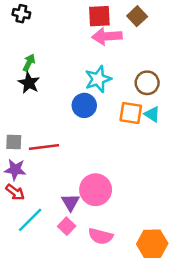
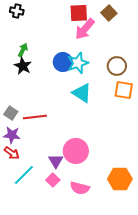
pink arrow: (107, 36) -> (85, 29), turned -45
blue circle: (84, 105) -> (63, 62), moved
orange square: (131, 113) -> (124, 90), moved
cyan triangle: (152, 114) -> (82, 93), moved, size x1.5
gray square: (14, 142) -> (11, 113), turned 32
orange hexagon: (152, 244) -> (120, 179), moved

